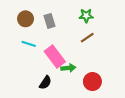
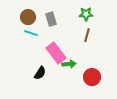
brown line: (87, 38) -> (87, 35), turned -40
cyan line: (29, 44) -> (31, 33), moved
black semicircle: (45, 83) -> (40, 73), moved

